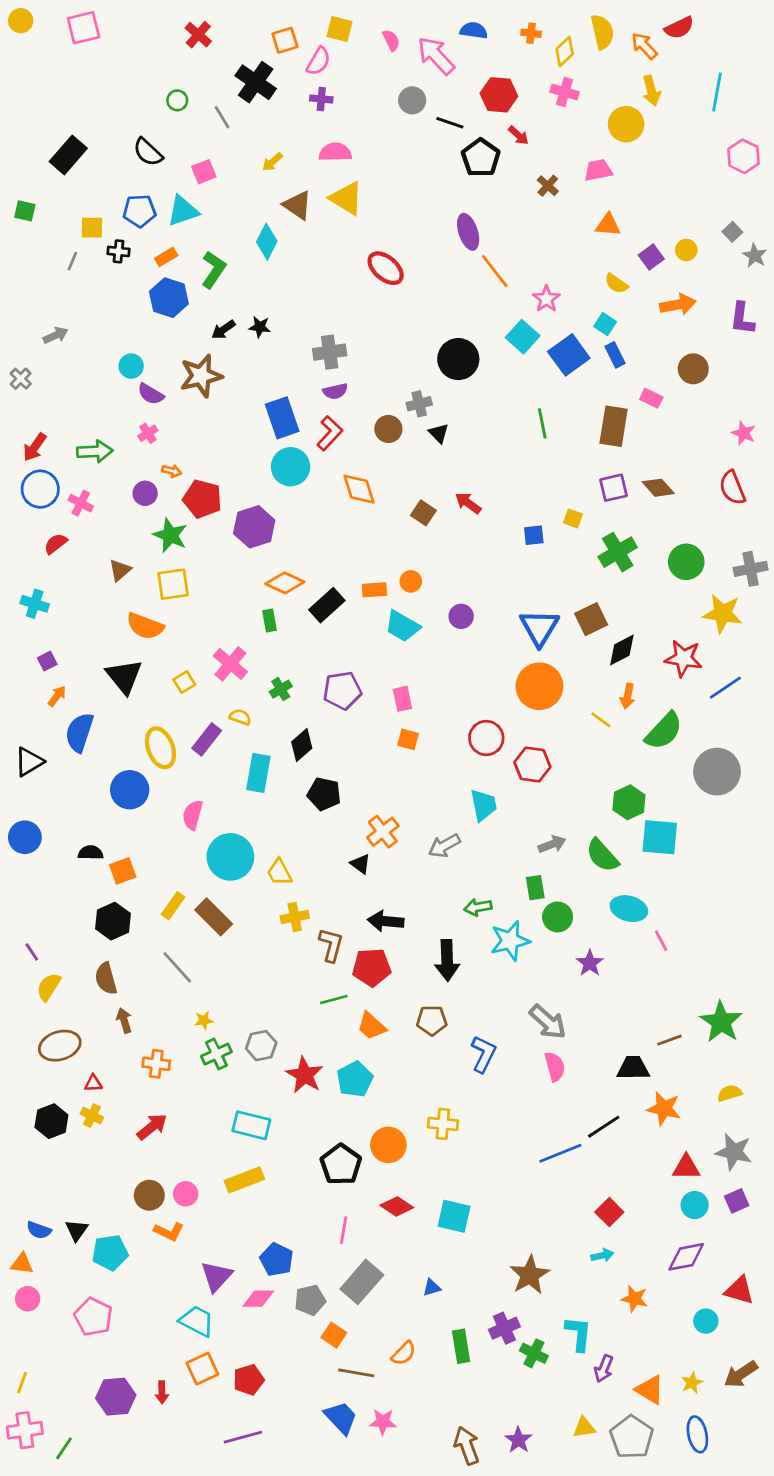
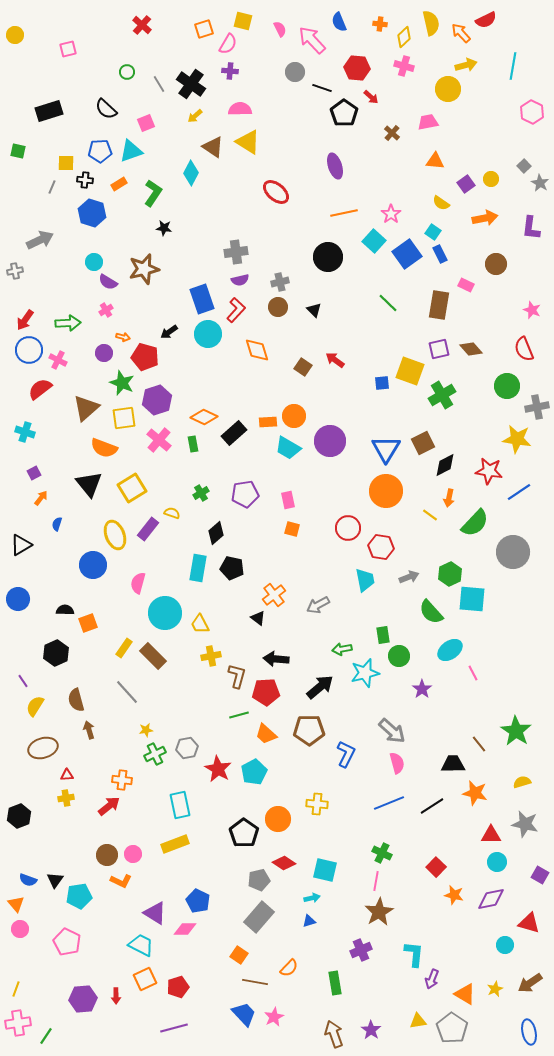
yellow circle: (21, 21) -> (15, 35), moved
pink square: (84, 28) -> (68, 49), moved, size x0.7
blue semicircle: (474, 30) -> (339, 22), turned -120
black cross: (256, 82) -> (191, 84), moved
yellow arrow: (651, 91) -> (466, 65), turned -90
black rectangle: (68, 155) -> (49, 111), turned 32
orange line: (495, 271) -> (344, 213), moved, turned -64
blue hexagon: (169, 298) -> (92, 213), moved
black star: (260, 327) -> (164, 228), moved
black arrow: (223, 330) -> (169, 332), moved
gray arrow: (56, 335) -> (40, 240), size x1.5
gray cross: (21, 379) -> (15, 271), turned 35
gray cross: (419, 404) -> (280, 282), moved
green line: (542, 423) -> (388, 303), turned -35
yellow square: (573, 518) -> (410, 371), size x2.0
purple hexagon: (254, 527) -> (157, 400), moved
red semicircle: (56, 544) -> (40, 389), size x1.4
green circle: (686, 562) -> (507, 386), moved
brown triangle: (120, 570) -> (86, 408), size x1.6
orange circle: (411, 581) -> (294, 416), size x1.5
purple circle: (461, 616) -> (330, 441), size x1.8
pink cross: (230, 664) -> (159, 440), moved
yellow square: (184, 682) -> (132, 488), size x1.8
blue semicircle: (79, 732) -> (57, 524), size x0.5
cyan rectangle: (258, 773) -> (198, 568), moved
cyan trapezoid: (483, 805) -> (365, 580), moved
gray arrow: (552, 844) -> (409, 577), moved
cyan ellipse: (629, 909) -> (450, 650), turned -50
black hexagon: (113, 921) -> (56, 653), moved
black arrow: (447, 960) -> (320, 687), turned -128
brown pentagon: (432, 1020) -> (309, 730), size x1.4
brown line: (669, 1040) -> (479, 744), turned 72
orange cross: (156, 1064) -> (122, 780), moved
yellow cross: (92, 1116) -> (66, 798), turned -35
black hexagon: (51, 1121) -> (19, 816), moved
cyan rectangle: (251, 1125) -> (180, 805), turned 64
blue line: (560, 1153) -> (389, 803), moved
purple square: (737, 1201) -> (540, 875), moved, turned -36
pink line: (344, 1230) -> (376, 881), moved
cyan arrow: (602, 1255) -> (312, 898), moved
orange triangle: (22, 1264) -> (16, 904), turned 42
purple triangle: (216, 1276) -> (155, 913), turned -40
orange star: (634, 1299) -> (454, 895), moved
gray pentagon: (310, 1300) -> (259, 880), moved
green rectangle: (461, 1346) -> (335, 983), moved
green cross: (534, 1353) -> (382, 853), moved
pink star: (383, 1422) -> (274, 1017), turned -30
blue ellipse: (697, 1434) -> (529, 1032), moved

